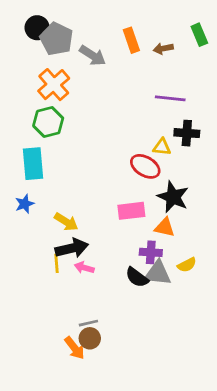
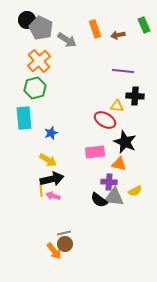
blue star: (25, 204) -> (51, 133), moved
pink arrow: (84, 268) -> (53, 196), moved

